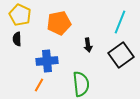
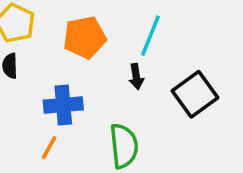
cyan line: (120, 22) -> (150, 36), moved

